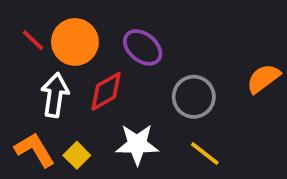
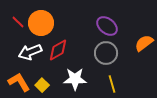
purple ellipse: (143, 47) -> (107, 26), moved
white arrow: (55, 95) -> (30, 52), turned -120
yellow line: (205, 153) -> (112, 84), turned 36

